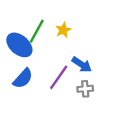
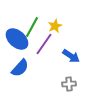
purple line: (59, 77) -> (44, 44), moved
gray cross: (85, 89) -> (69, 84), moved

